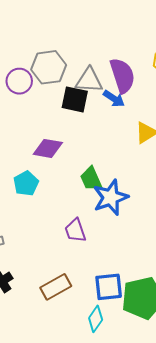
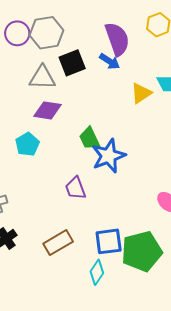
gray triangle: (89, 80) -> (42, 78), moved
purple circle: (19, 81) -> (17, 33), moved
black square: (75, 99) -> (72, 63), turned -32

